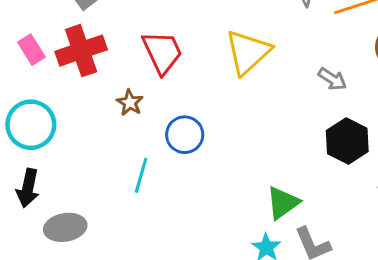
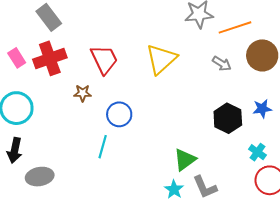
gray arrow: (332, 79) -> (222, 64), moved
brown star: (130, 103) -> (83, 93), turned -30
cyan line: (141, 175) -> (103, 147), moved

